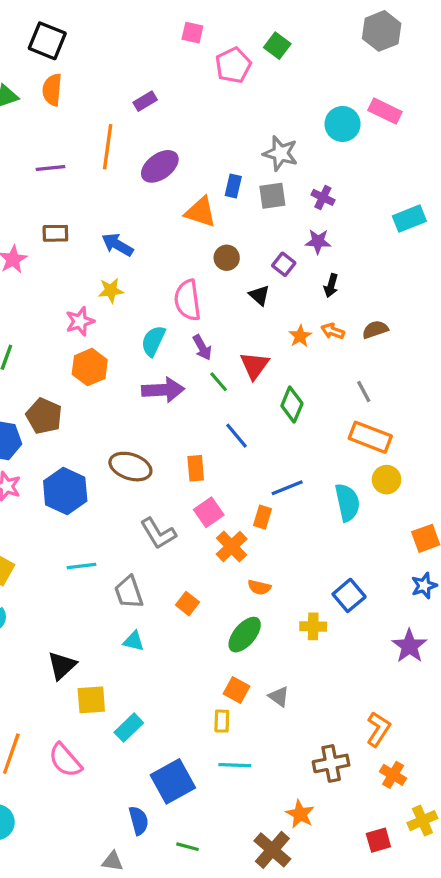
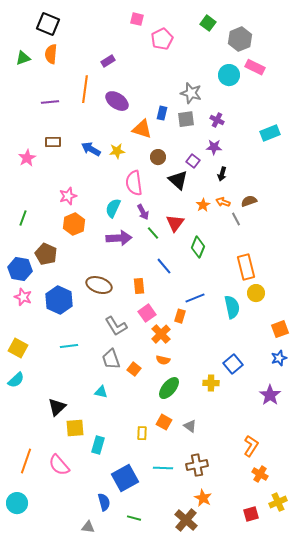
gray hexagon: (382, 31) -> (240, 39), moved
green square: (277, 46) -> (208, 23), moved
purple ellipse: (160, 166) -> (117, 101), turned 70
yellow star: (111, 290) -> (117, 151), moved
black triangle: (259, 295) -> (178, 180), size x1.5
gray line: (364, 392) -> (236, 219), moved
orange rectangle: (370, 437) -> (246, 267), turned 55
orange semicircle: (259, 587) -> (163, 360), moved
gray trapezoid: (129, 592) -> (111, 359), moved
yellow rectangle: (222, 721) -> (142, 433), moved
cyan rectangle: (129, 728) -> (98, 445), turned -30
brown cross: (331, 763) -> (197, 465), moved

